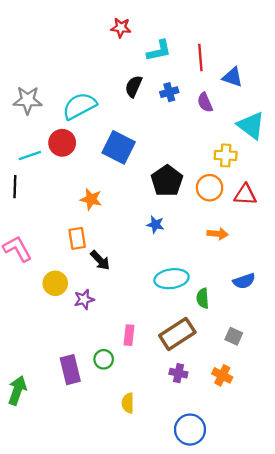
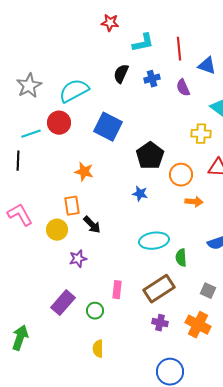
gray star: (28, 100) -> (29, 86), turned -30
orange circle: (210, 188) -> (181, 175), moved
yellow circle: (55, 283) -> (57, 230), moved
purple rectangle: (70, 370) -> (63, 303), moved, turned 55
orange cross: (222, 375) -> (198, 325), size x1.4
yellow semicircle: (128, 403) -> (98, 349), moved

